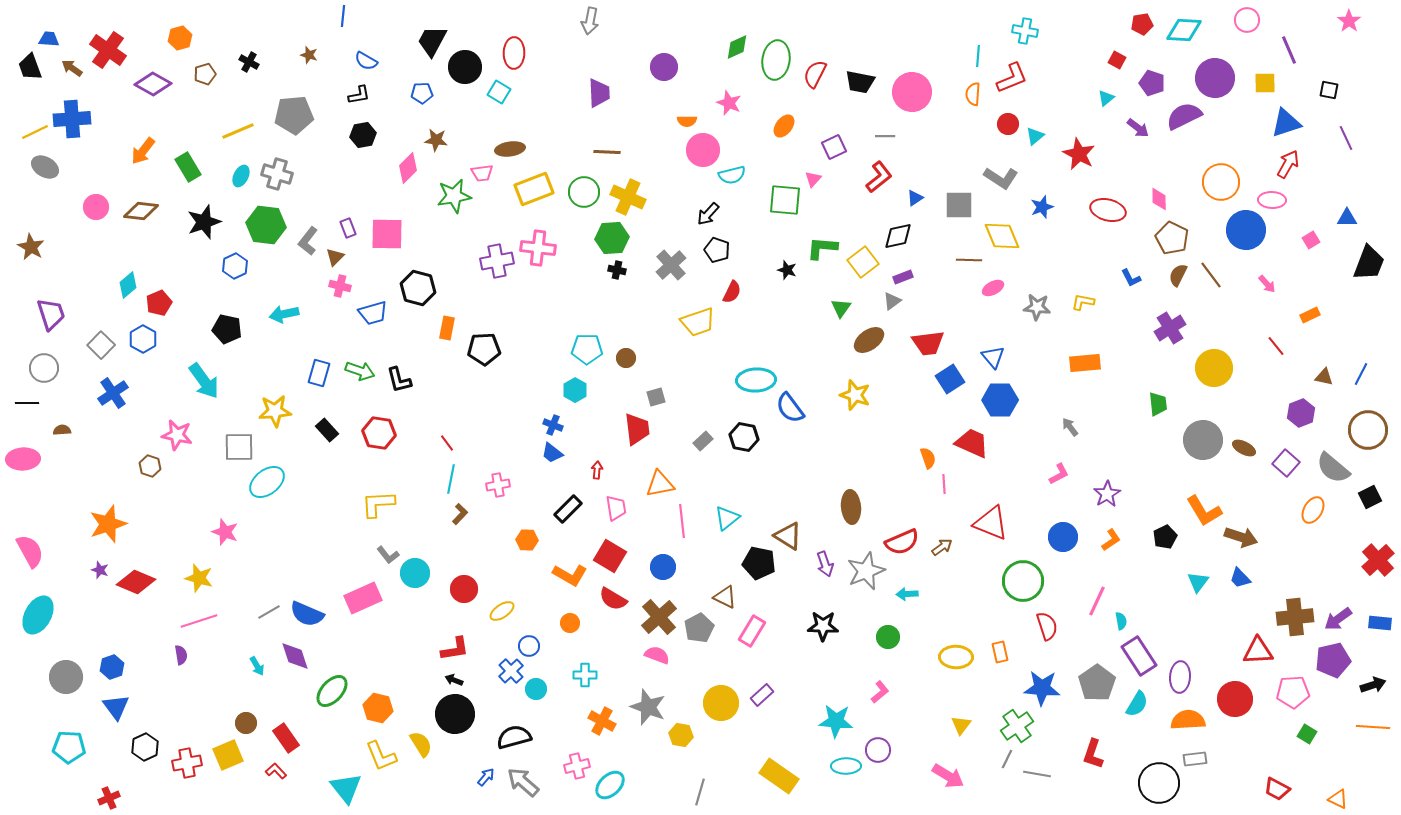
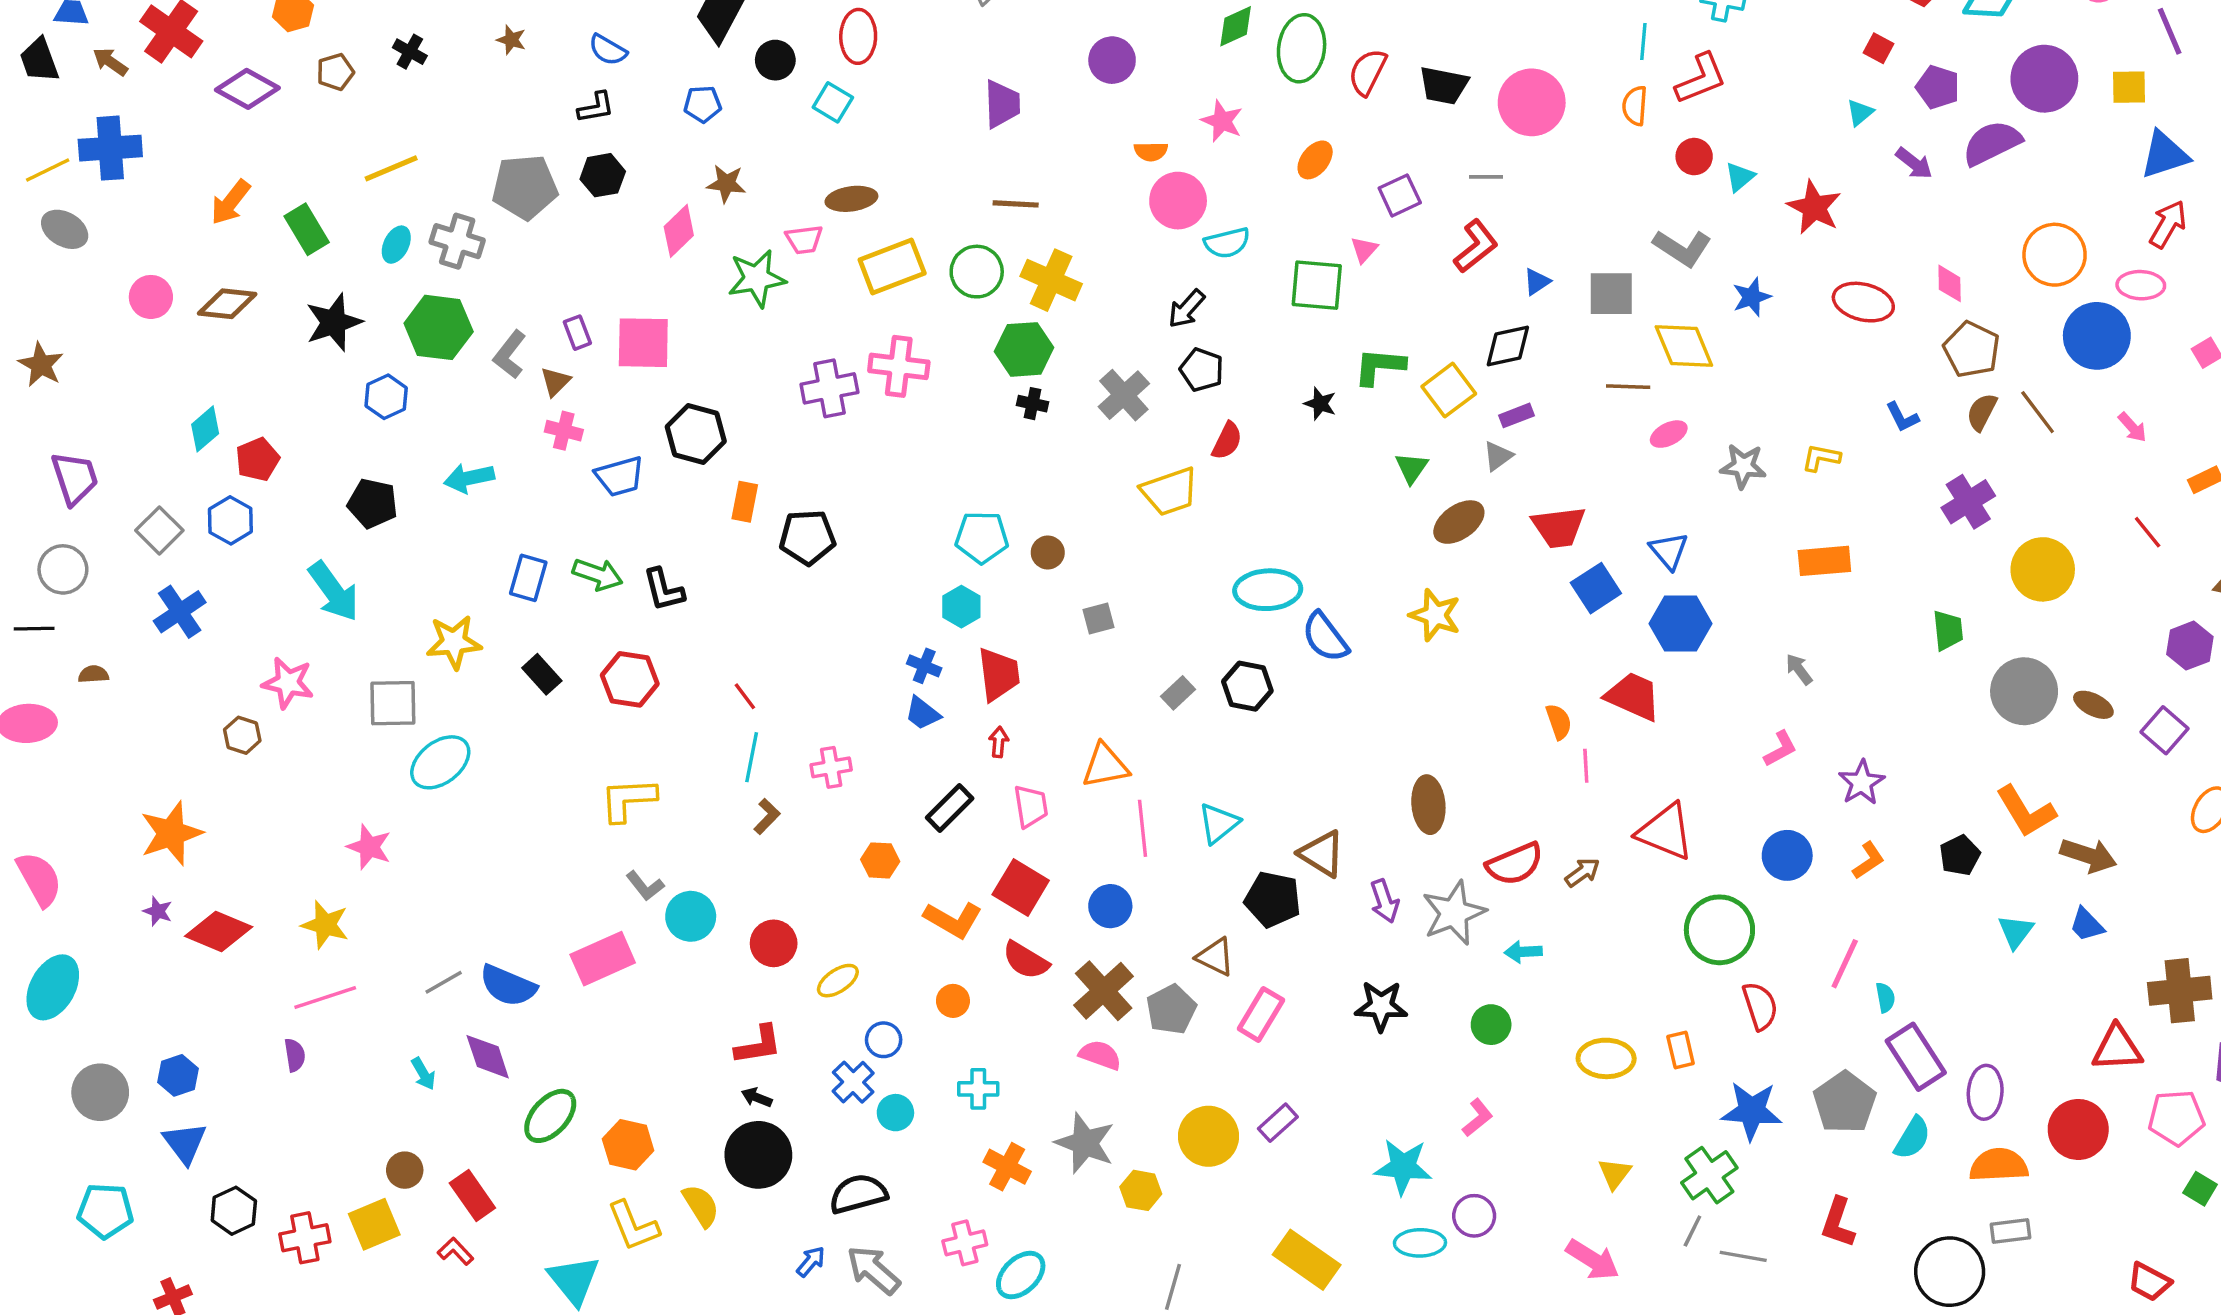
black circle: (465, 67) -> (775, 60), size x0.7
gray pentagon: (294, 115) -> (525, 187), moved
red trapezoid: (637, 429) -> (999, 674), moved

